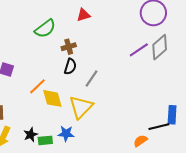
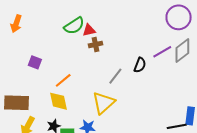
red triangle: (83, 15) -> (89, 30), moved
black semicircle: (70, 67) -> (140, 65), moved
yellow diamond: (52, 98) -> (59, 101), moved

